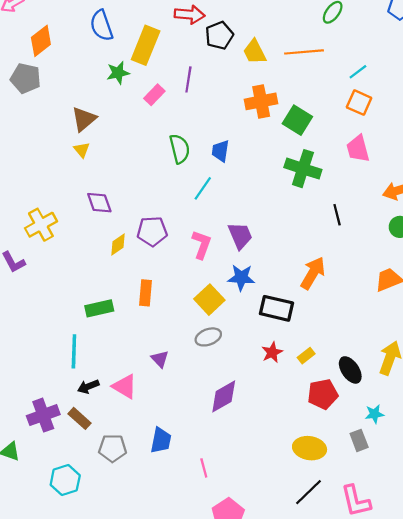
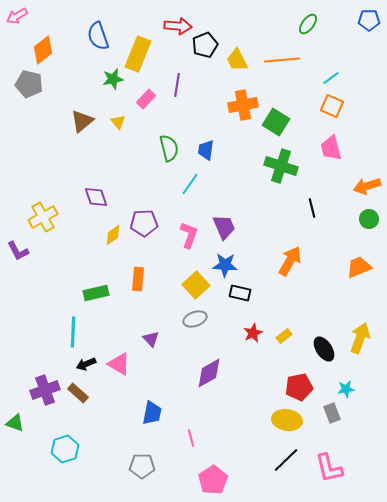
yellow triangle: (82, 150) -> (118, 122), moved
black rectangle: (276, 308) -> (240, 293), moved, size x0.7
red pentagon: (323, 394) -> (299, 387), moved
gray pentagon: (113, 448) -> (142, 466), moved

